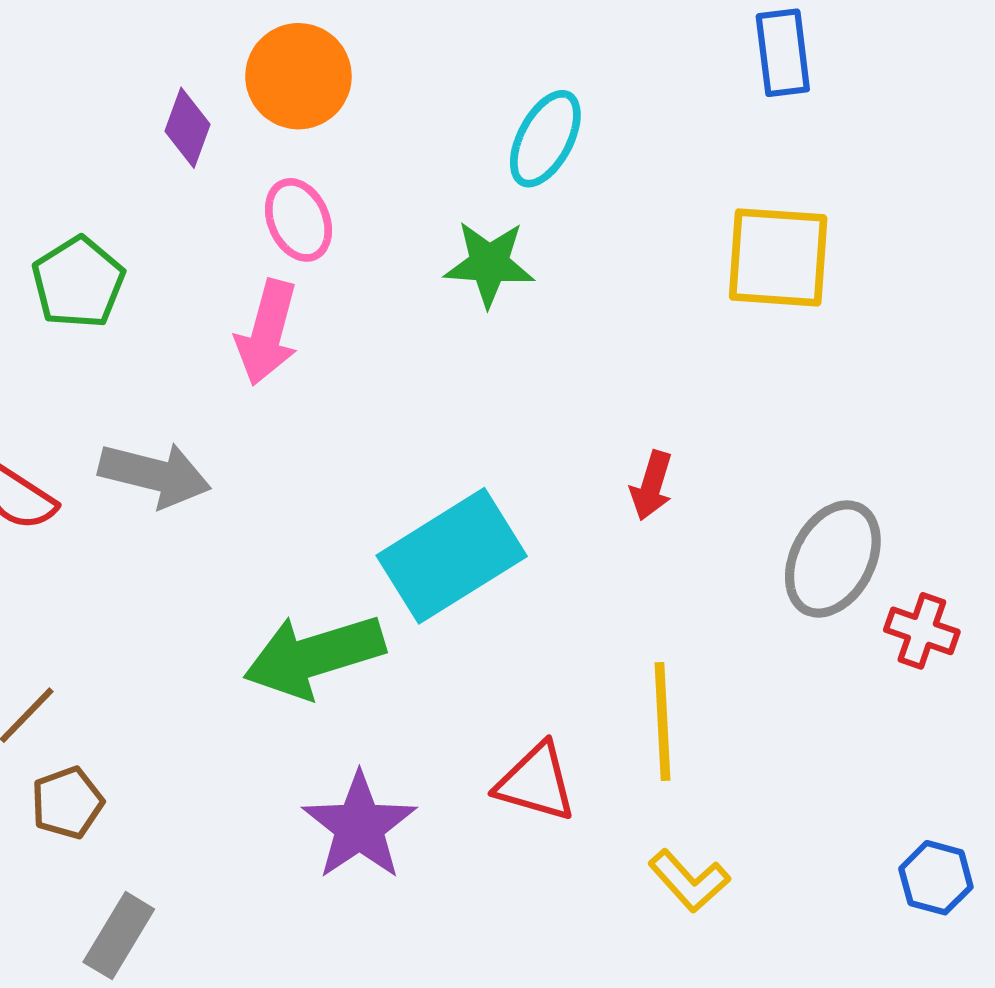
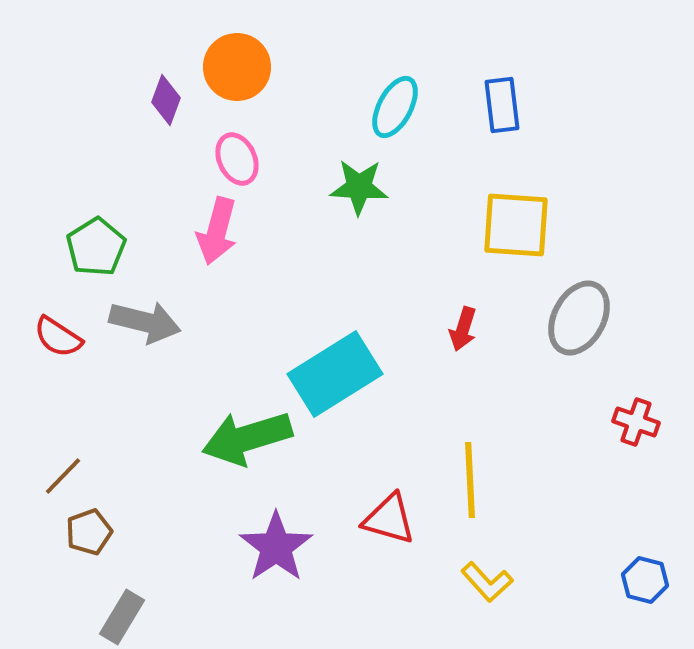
blue rectangle: (783, 53) -> (502, 105), moved
yellow square: (778, 257) -> (516, 225), moved
green pentagon: (78, 282) -> (96, 247), moved
gray ellipse: (833, 559) -> (579, 318), moved

